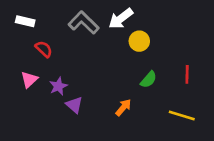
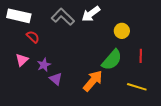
white rectangle: (25, 21) -> (19, 16), size x1.6
yellow circle: (139, 41) -> (122, 31), moved
green semicircle: (149, 80) -> (112, 60), size x1.6
orange arrow: (123, 107) -> (93, 81), size x1.6

